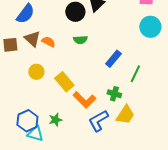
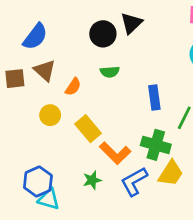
orange semicircle: (48, 42) -> (73, 87), moved, turned 96
blue rectangle: (113, 59) -> (154, 98), turned -48
green cross: (114, 94) -> (156, 145), size x1.5
green star: (55, 120) -> (92, 180), moved

